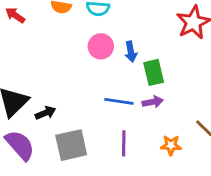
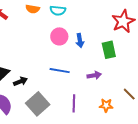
green rectangle: (154, 72) -> (109, 50), moved
blue line: (119, 101) -> (60, 71), moved
gray square: (71, 145) -> (38, 104), turned -30

